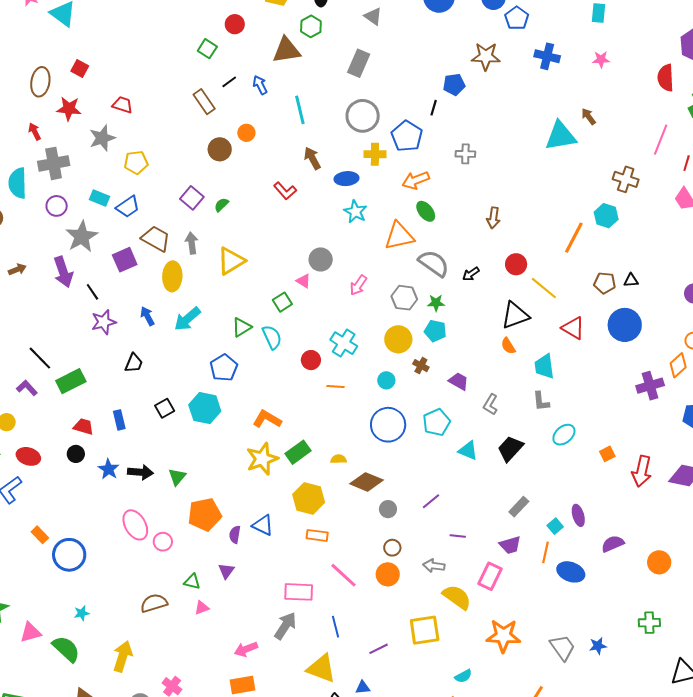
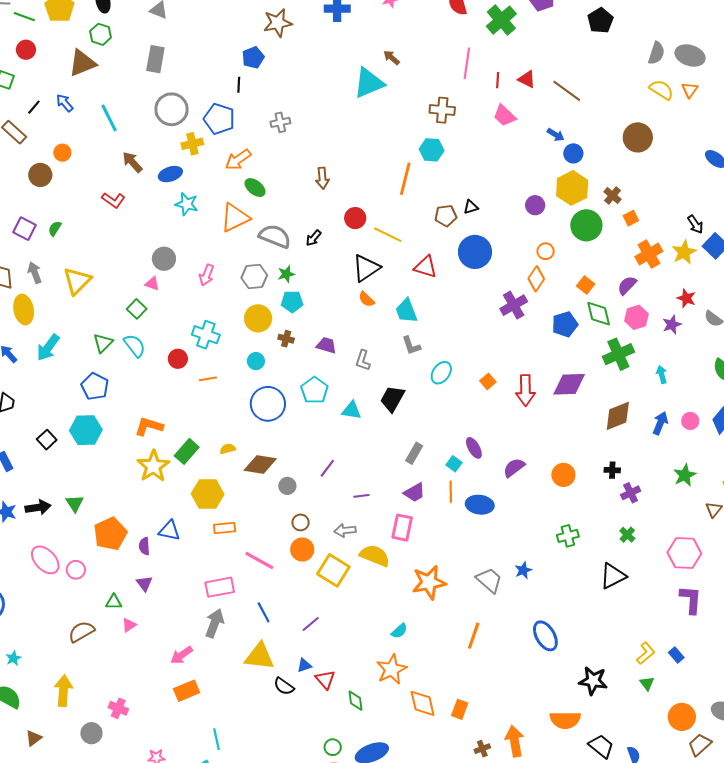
yellow square: (425, 630) -> (333, 570), moved, turned -36

